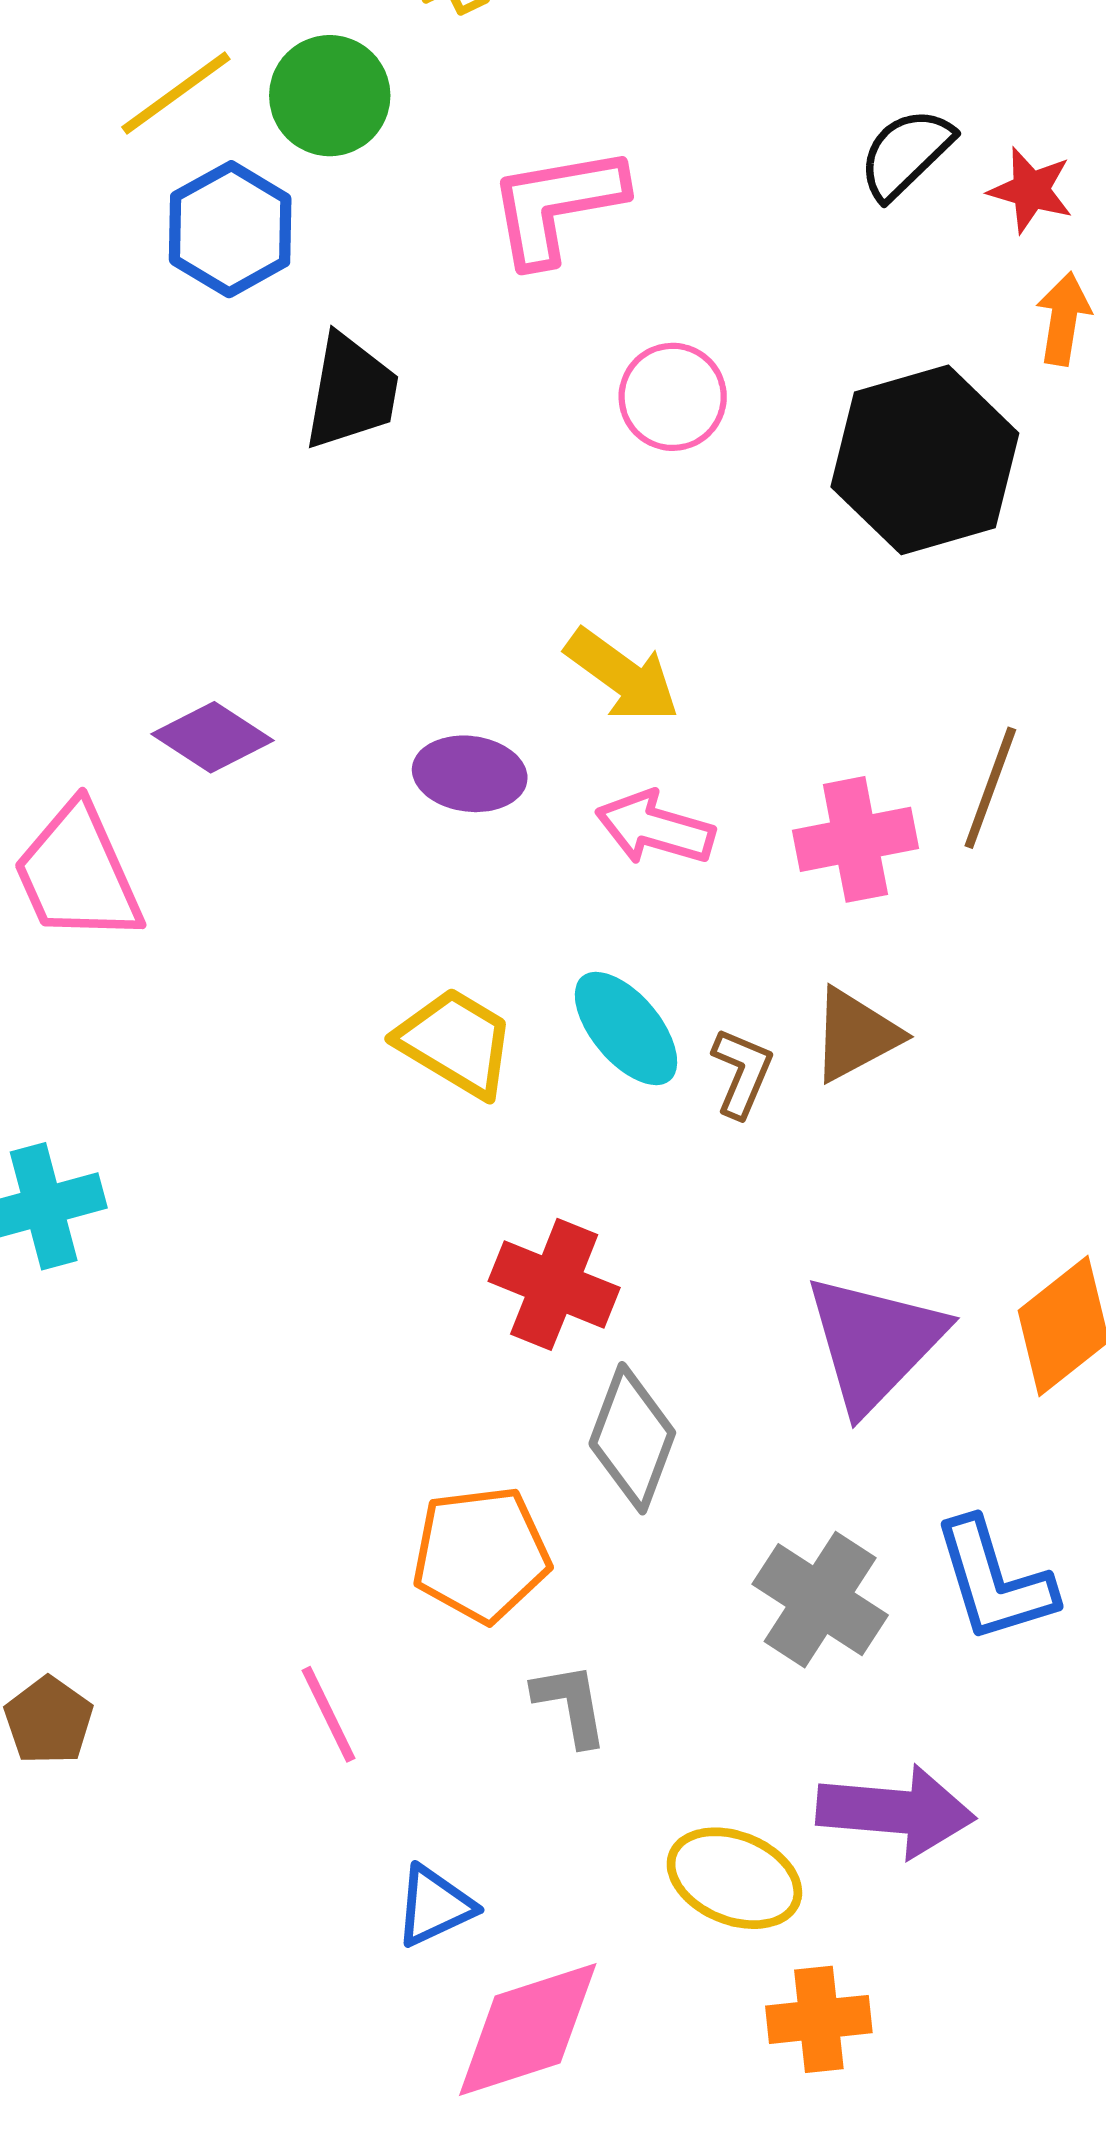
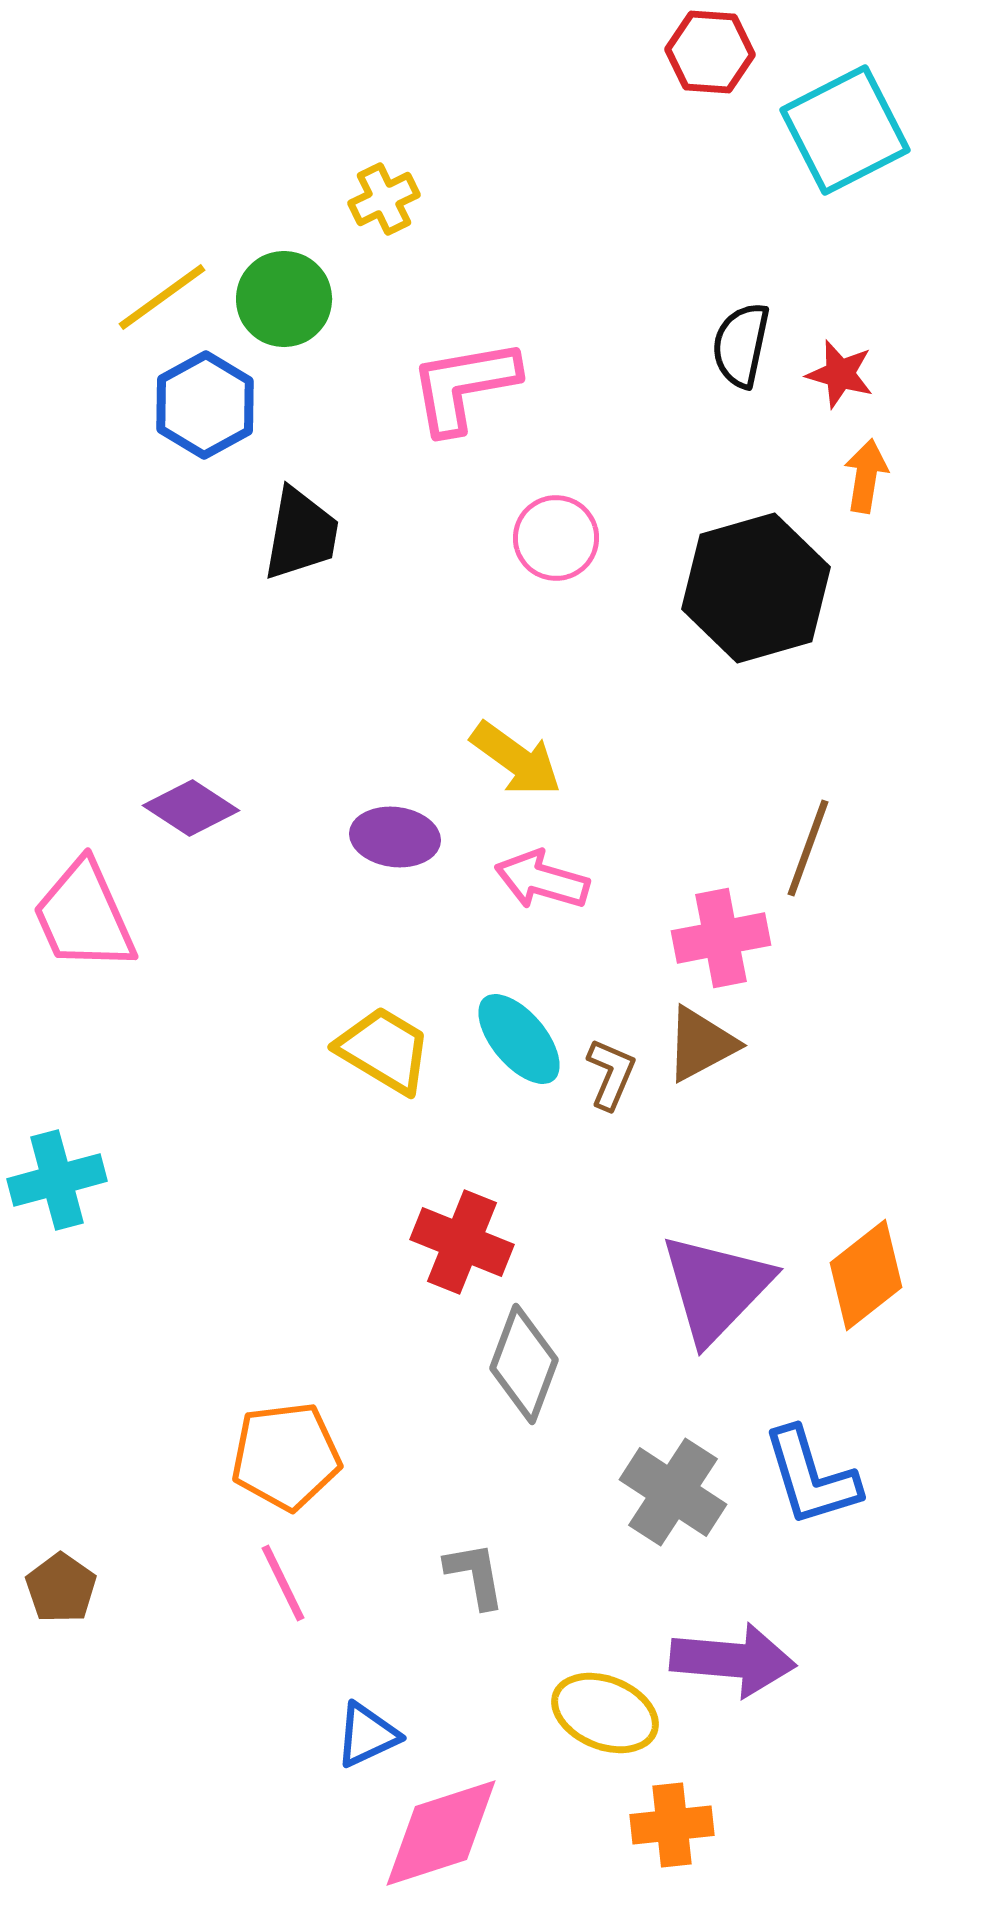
black semicircle: (906, 154) -> (741, 345), turned -34
pink cross: (855, 839) -> (721, 938), moved
orange pentagon: (481, 1554) -> (286, 1456), moved

